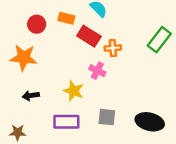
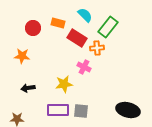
green rectangle: (159, 40) -> (108, 27), moved
orange star: (24, 58) -> (22, 56), size x0.7
yellow star: (74, 91) -> (64, 84), turned -30
gray square: (107, 117) -> (81, 111), moved

